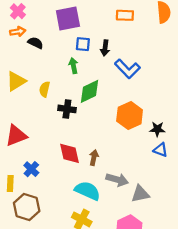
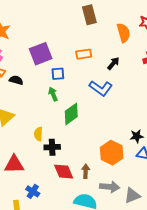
orange rectangle: (125, 15) -> (84, 54), moved
black arrow: (105, 48) -> (113, 63), moved, turned -136
yellow semicircle: (45, 89) -> (38, 134), moved
black cross: (67, 109) -> (52, 147), moved
orange hexagon: (130, 116) -> (112, 153), moved
red triangle: (16, 136) -> (14, 164), turned 30

